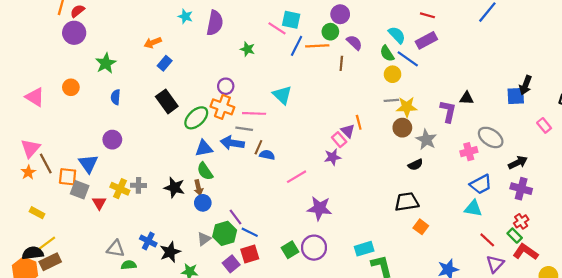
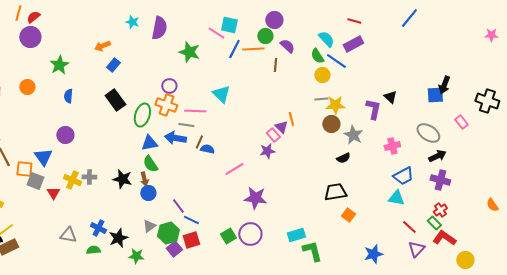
green star: (247, 49) -> (189, 52), size x1.5
black triangle: (467, 98) -> (390, 97), turned 40
green ellipse: (196, 118) -> (142, 115), turned -30
gray ellipse: (491, 137) -> (428, 133), moved
green hexagon: (225, 233) -> (168, 233), moved
green semicircle: (129, 265) -> (93, 250), moved

